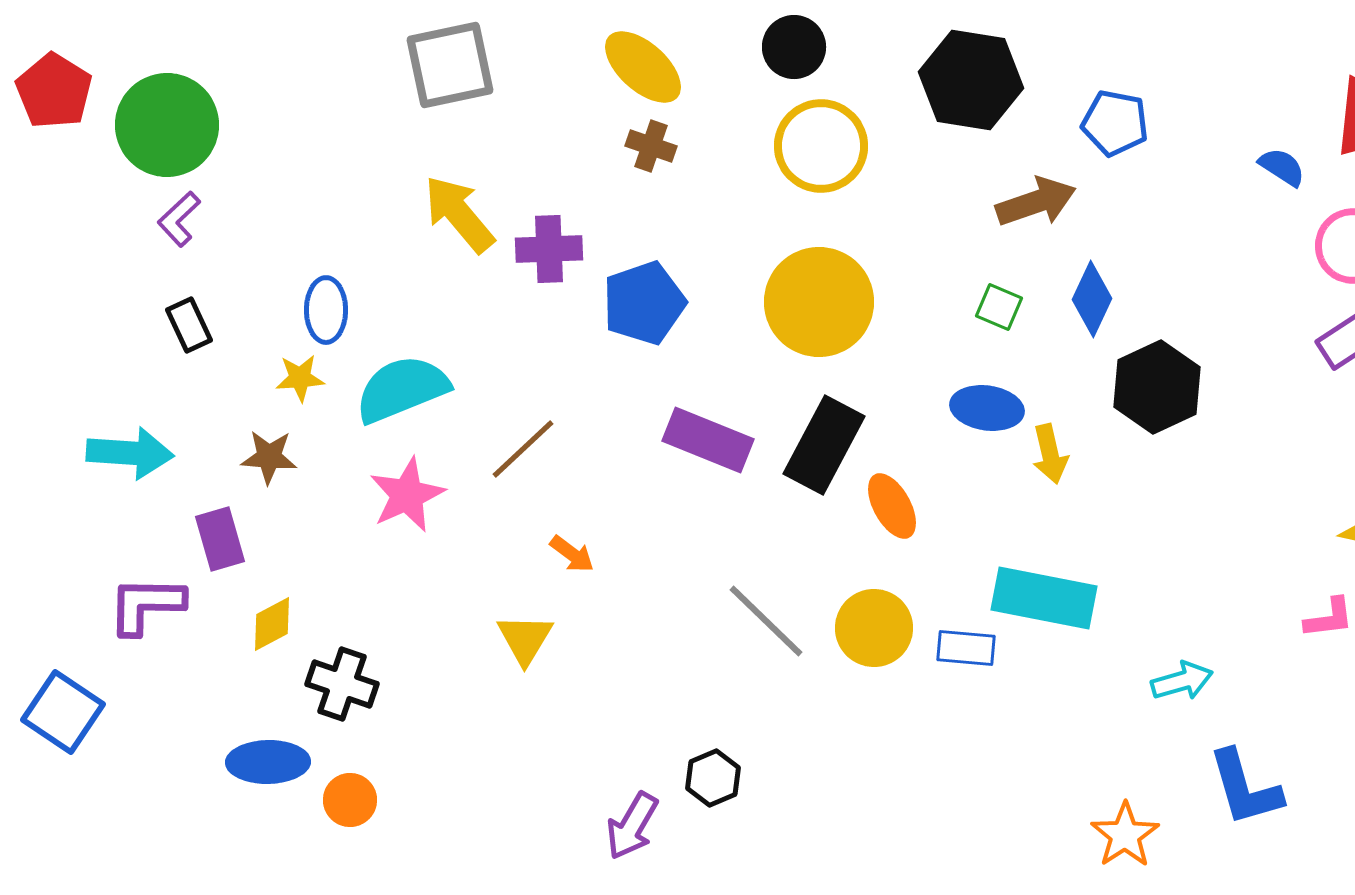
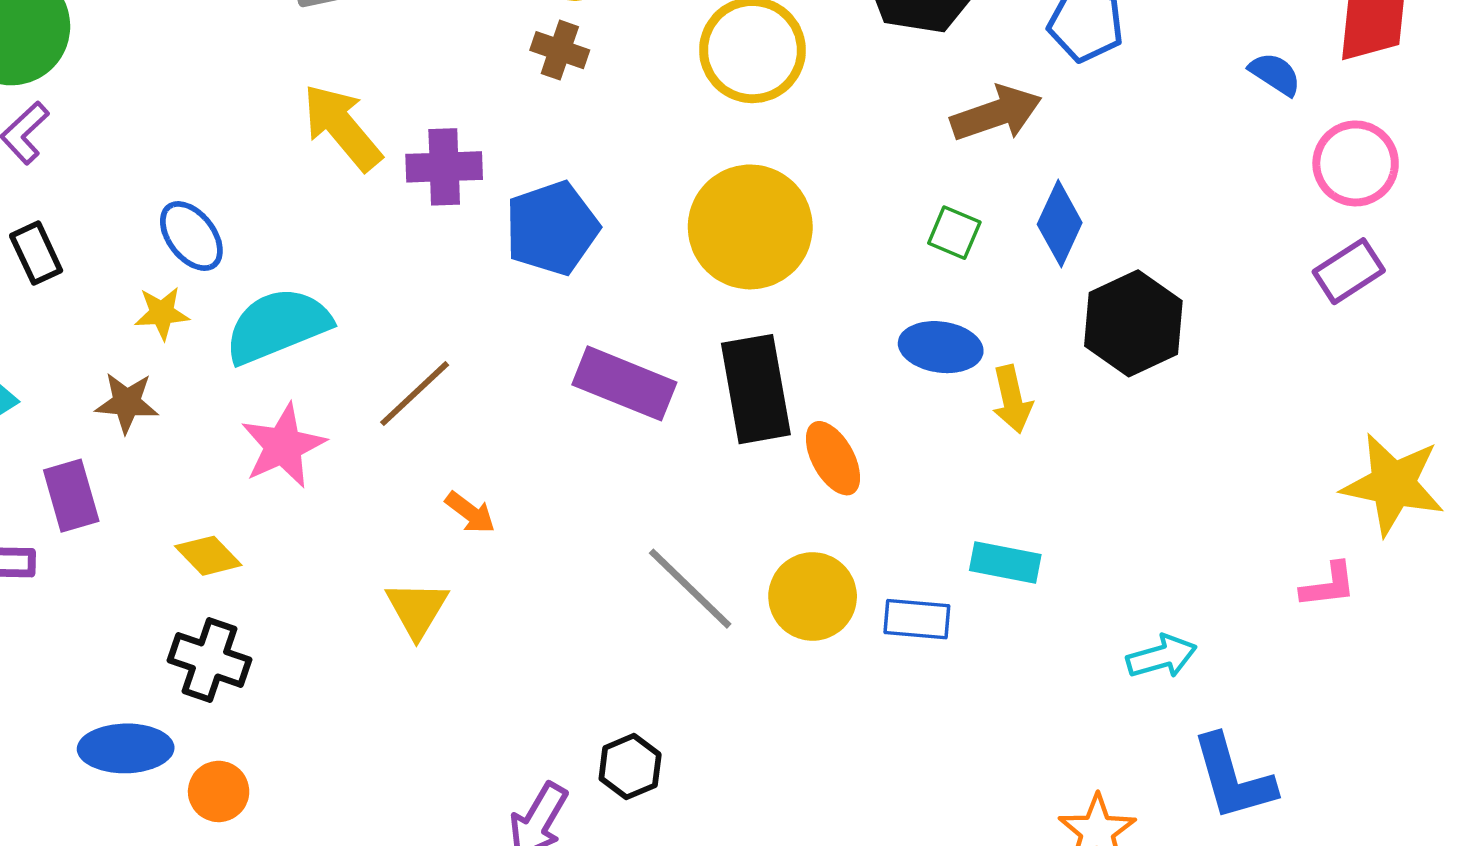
blue ellipse: (326, 310) -> (191, 236), turned -38
black rectangle: (824, 445) -> (756, 389), turned -38
cyan rectangle: (1044, 598) -> (1005, 562), size x0.6
yellow diamond: (272, 624) -> (208, 556), moved, turned 74

